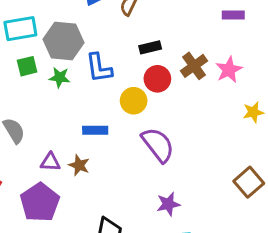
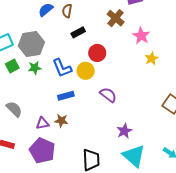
black rectangle: (150, 47) -> (78, 32), moved
brown cross: (194, 66) -> (116, 18), moved
blue L-shape: (99, 68) -> (62, 68), moved
yellow star: (253, 112) -> (152, 58), moved
purple semicircle: (158, 145) -> (108, 95), size x0.7

